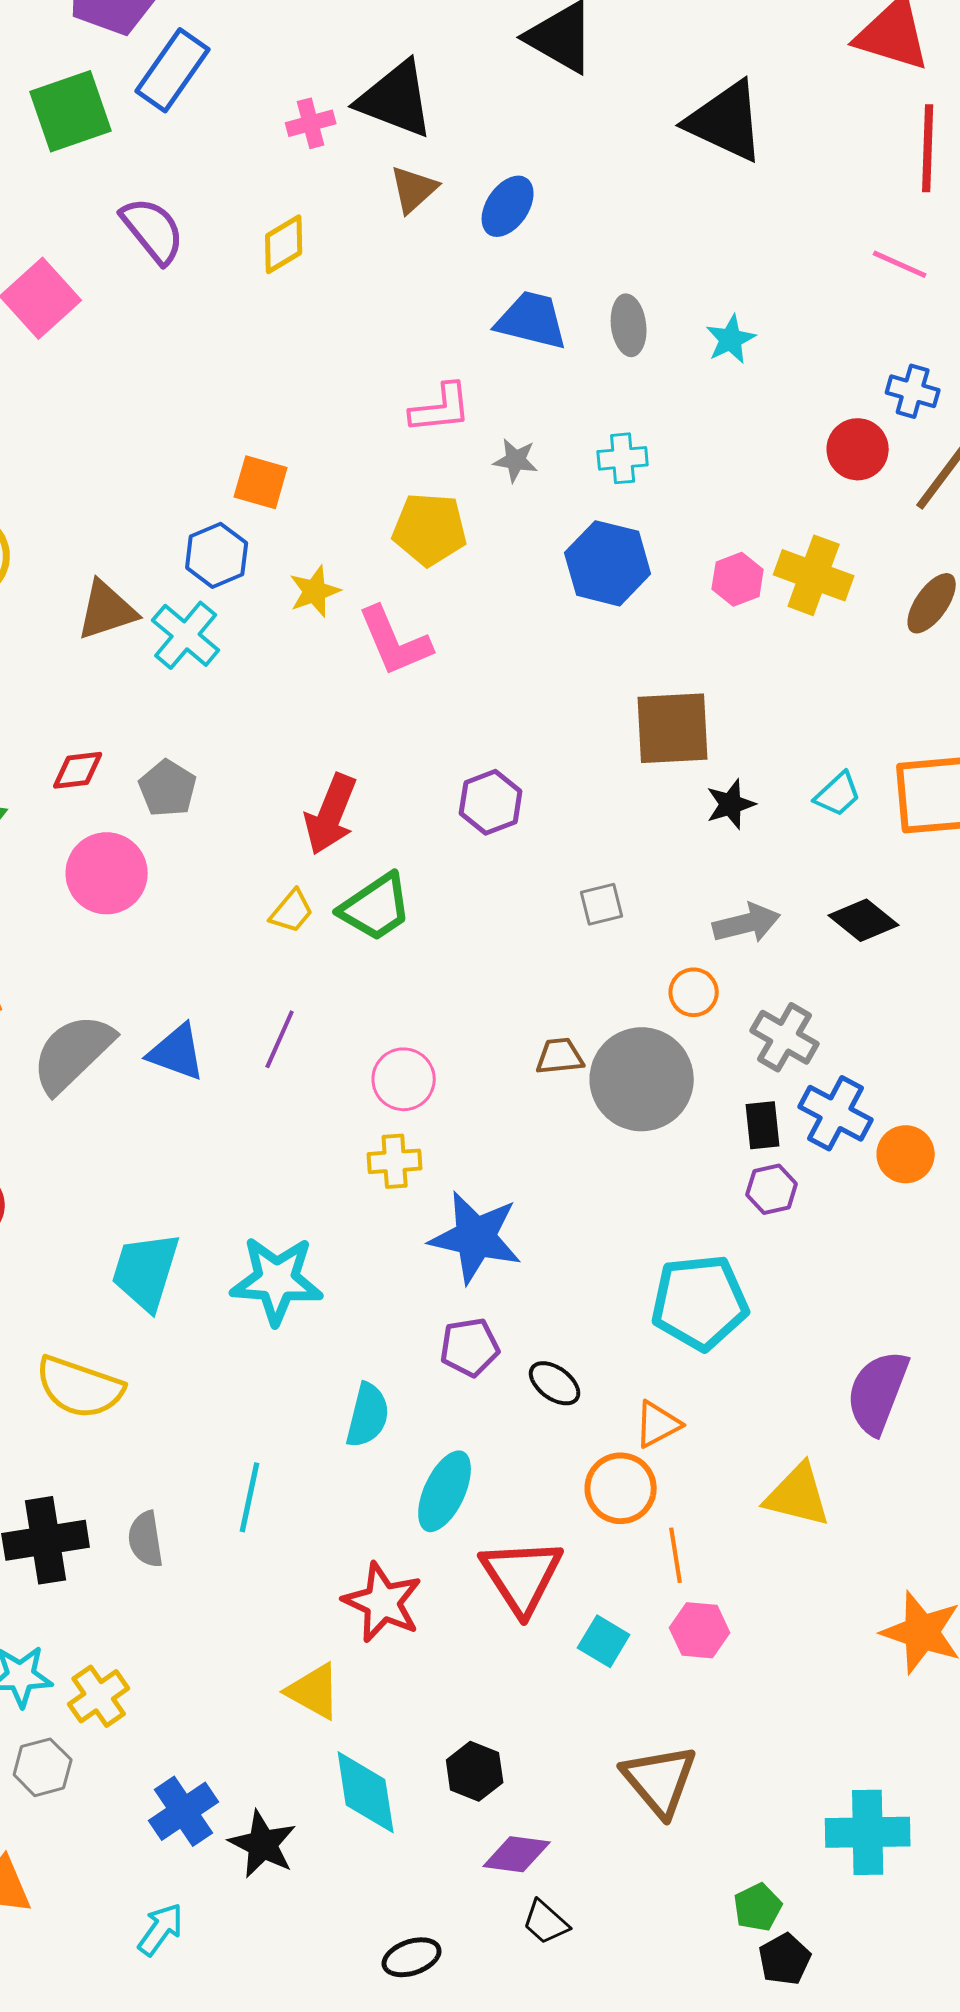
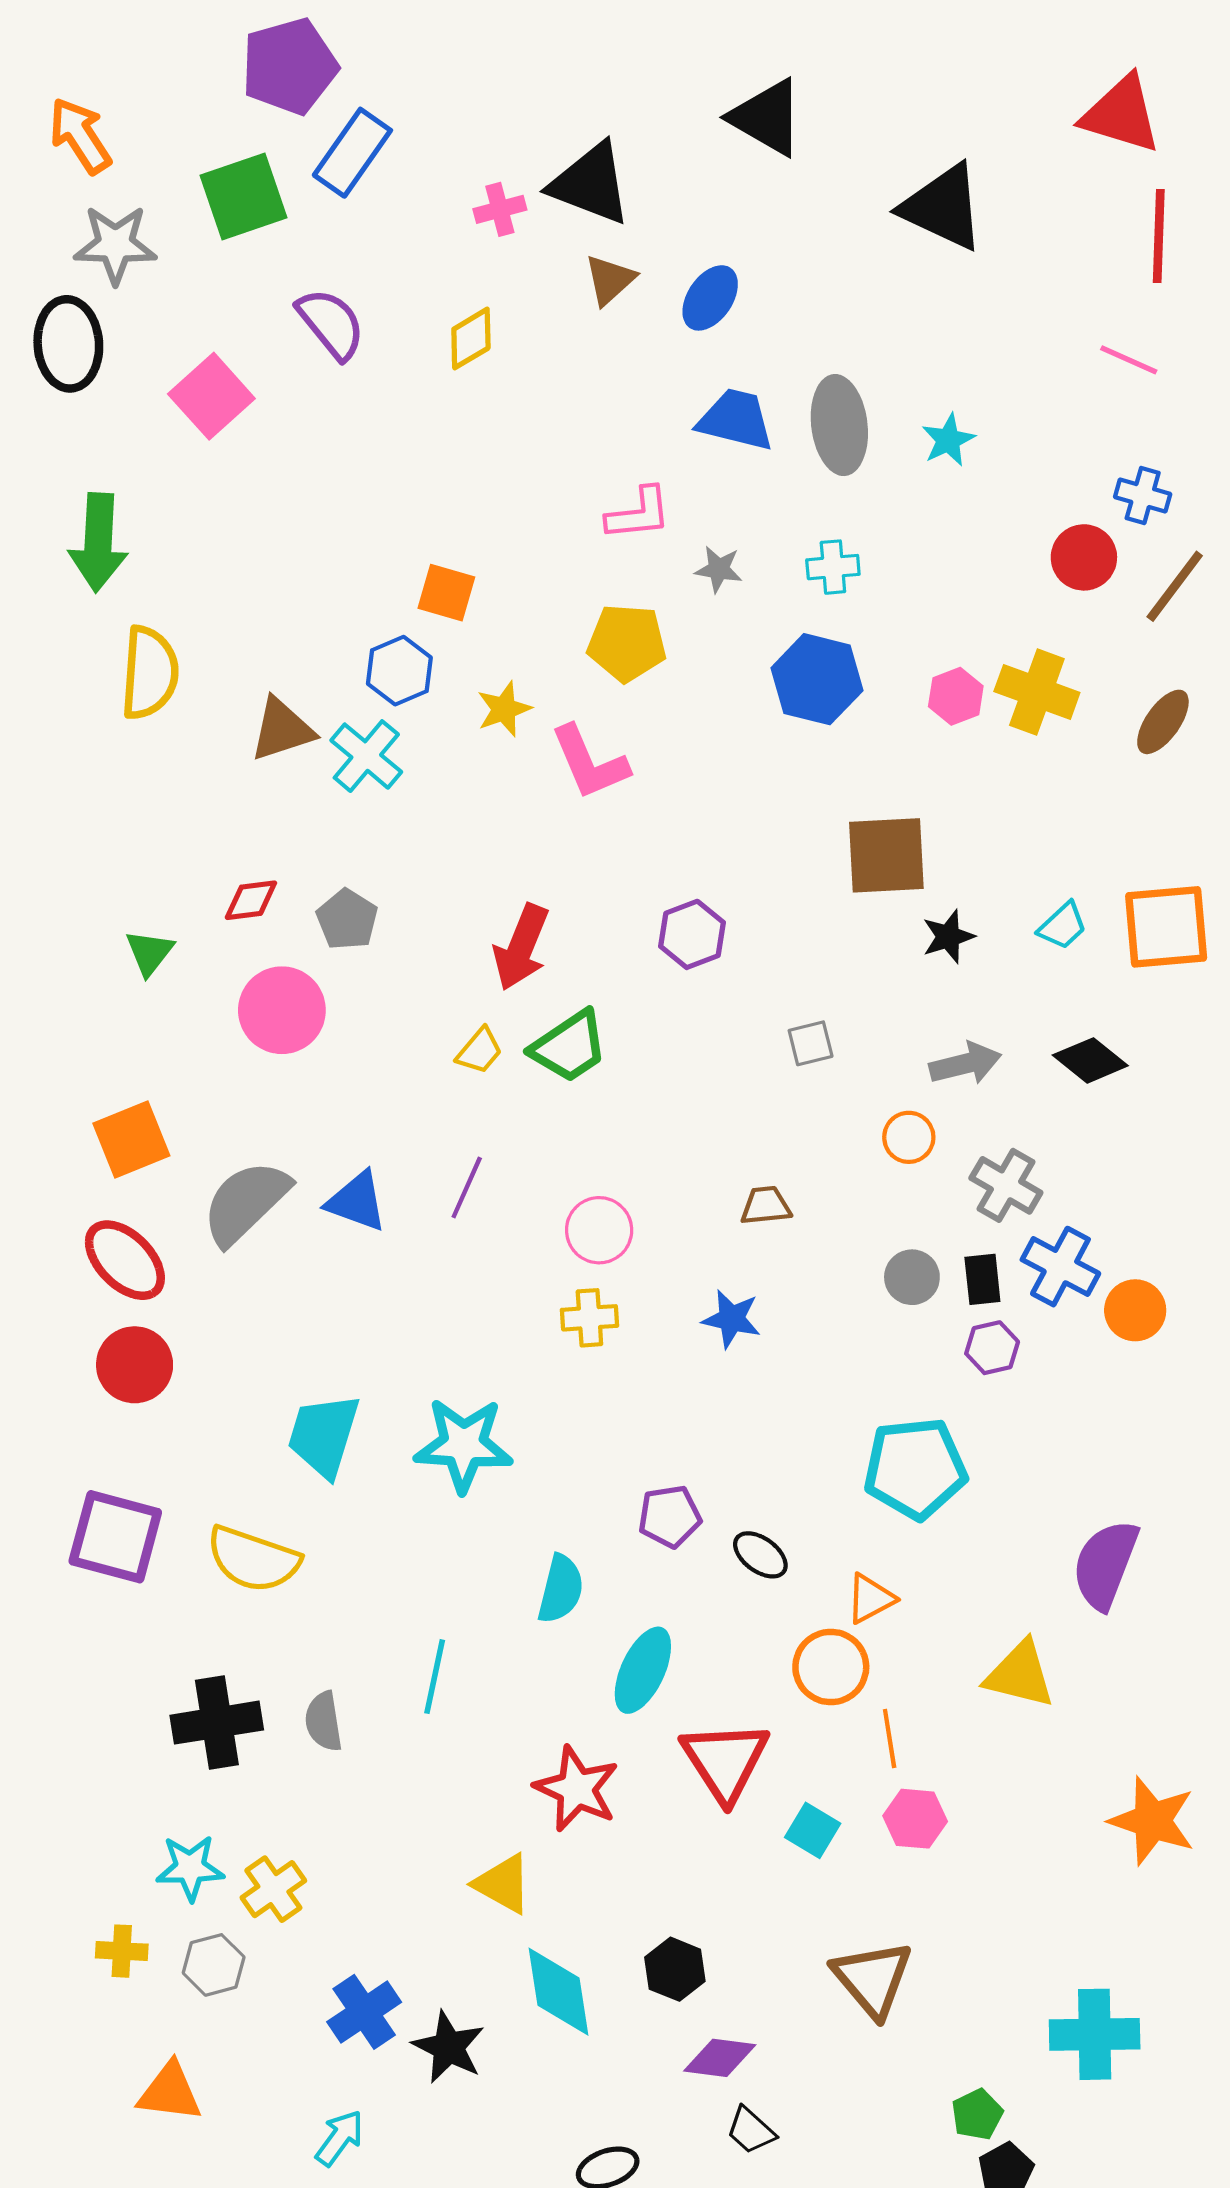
gray ellipse: (629, 325) -> (839, 425), size x1.5
gray circle: (642, 1079) -> (912, 1277), moved, size x0.5
blue star: (476, 1237) -> (732, 1319), moved, size x0.6

